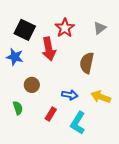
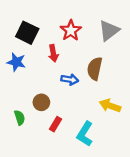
gray triangle: (100, 28) -> (109, 30), size x1.5
red arrow: (49, 49) -> (53, 53), size x0.7
brown circle: (32, 85) -> (41, 102), moved
blue arrow: (70, 95) -> (70, 79), moved

